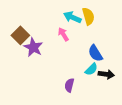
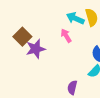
purple star: (33, 47) -> (36, 49), turned 30

